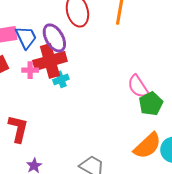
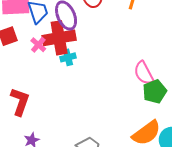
pink cross: (30, 70) -> (38, 45), turned 35

